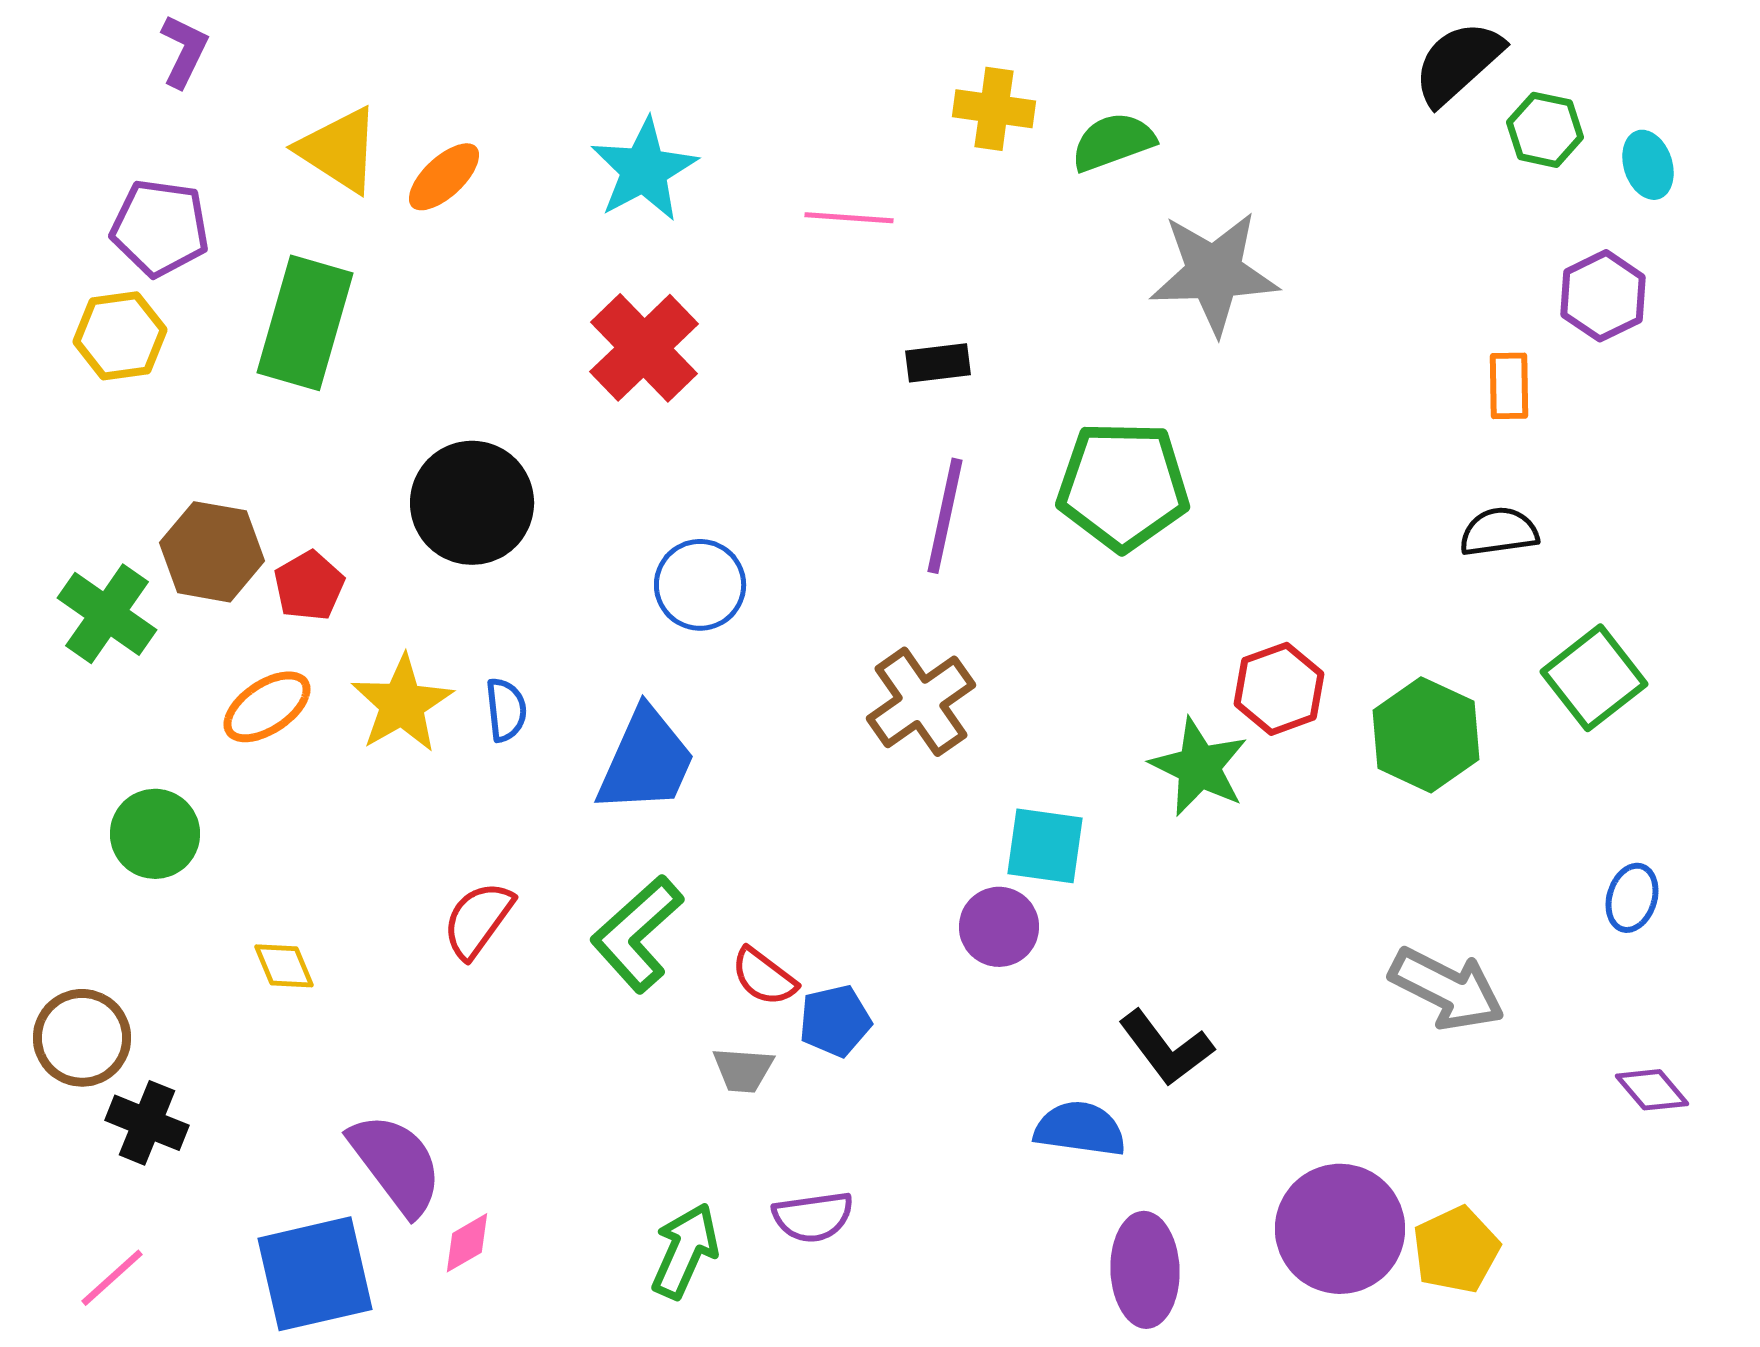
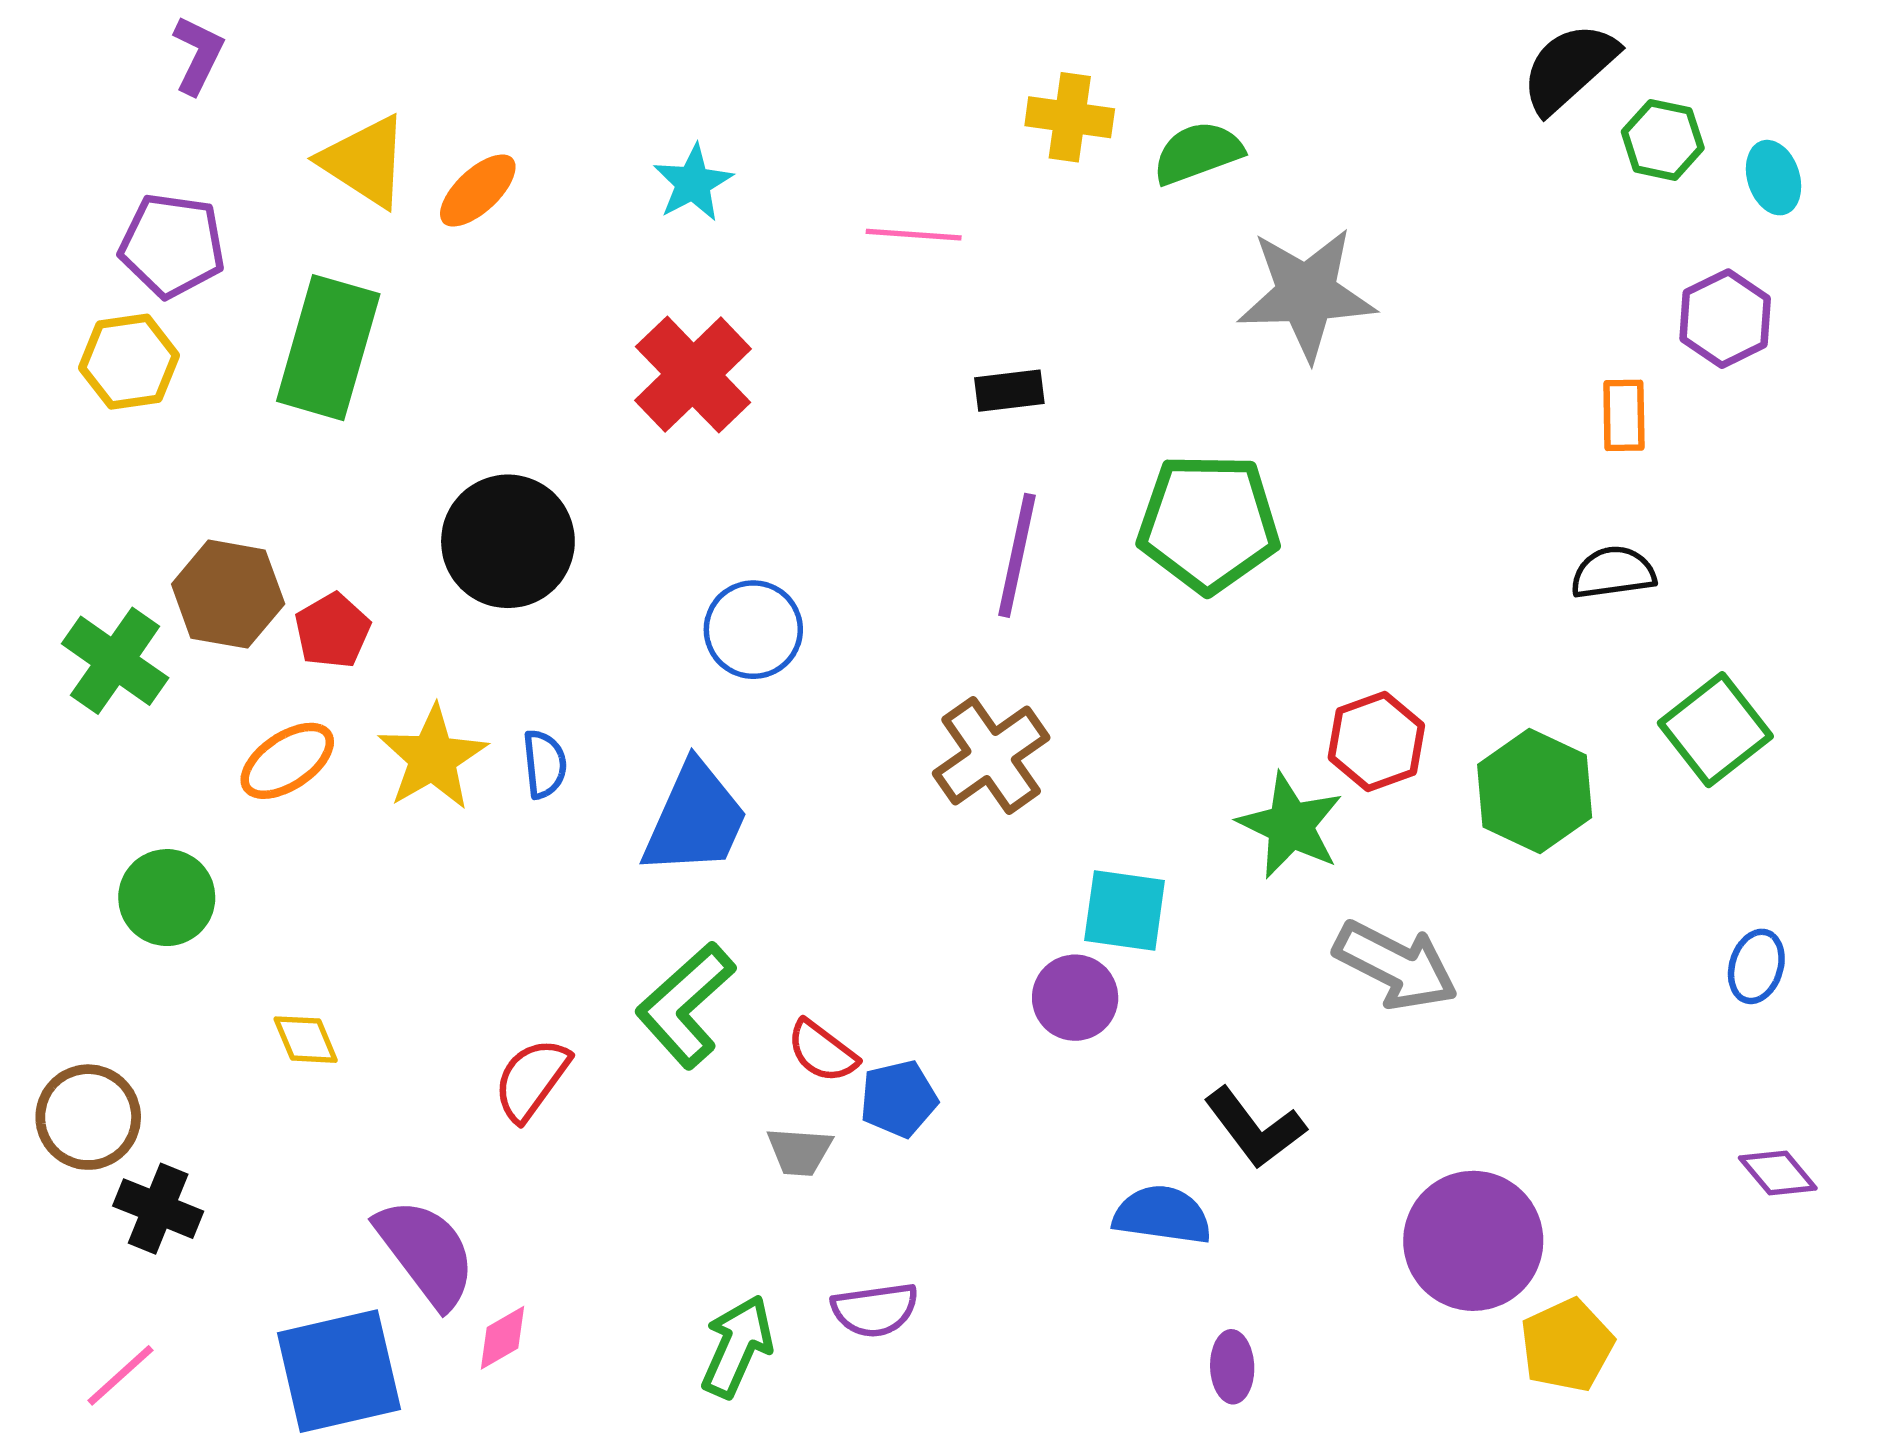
cyan star: (644, 170) -> (693, 183), size x0.7
red semicircle: (478, 920) -> (532, 1079), moved
gray arrow: (1447, 989) -> (1396, 965), moved
purple circle: (1340, 1229) -> (1473, 1241), moved
purple ellipse: (1145, 1270) -> (1232, 1367), size x0.6

